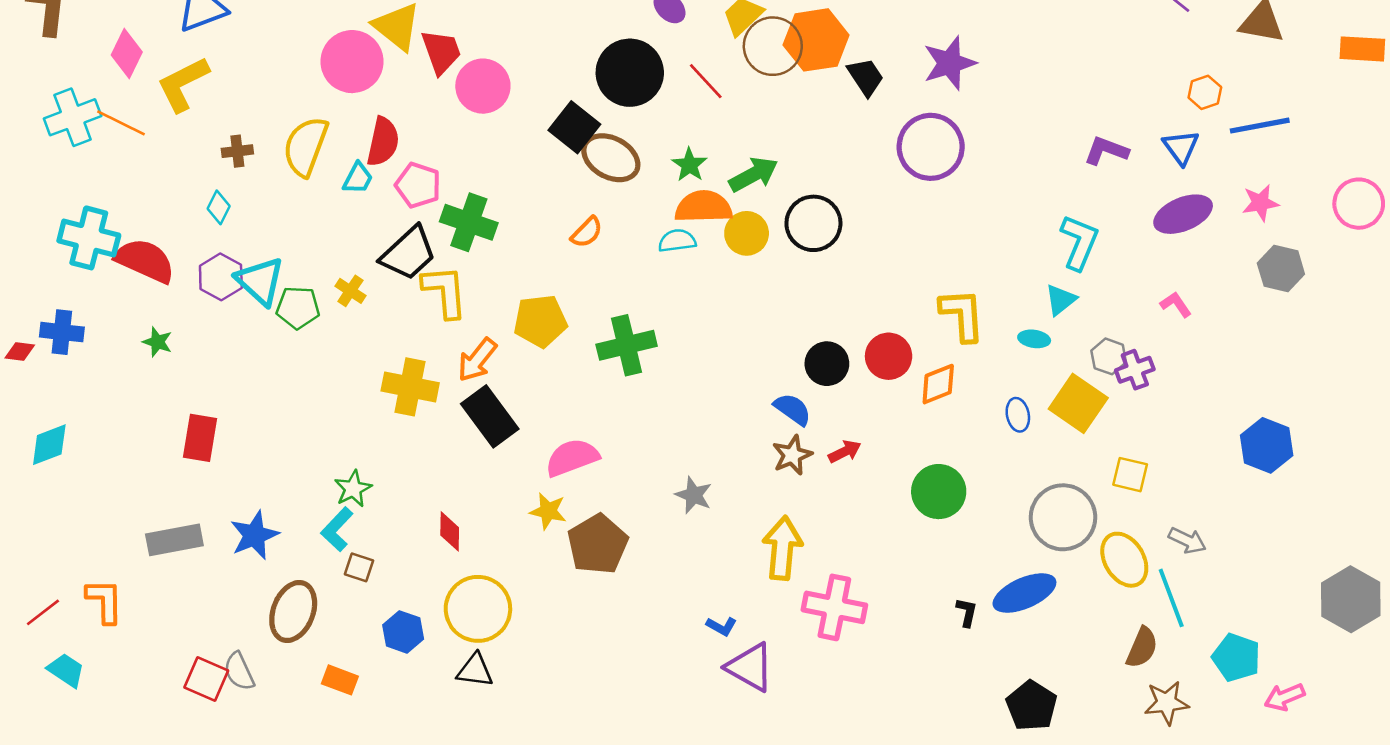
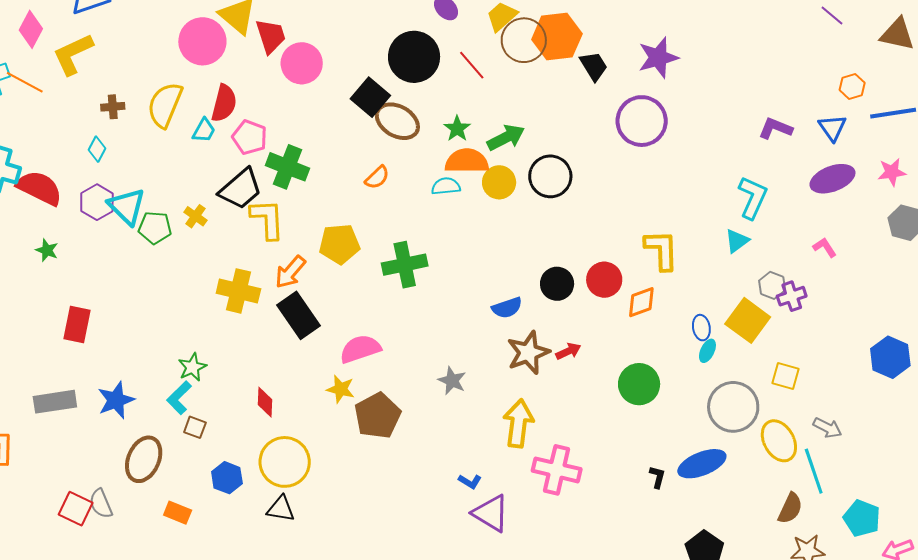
cyan ellipse: (1034, 339) -> (707, 351), moved, turned -75
blue semicircle: (793, 409) -> (507, 308), moved, turned 124
brown star: (792, 455) -> (528, 353), size x1.4

